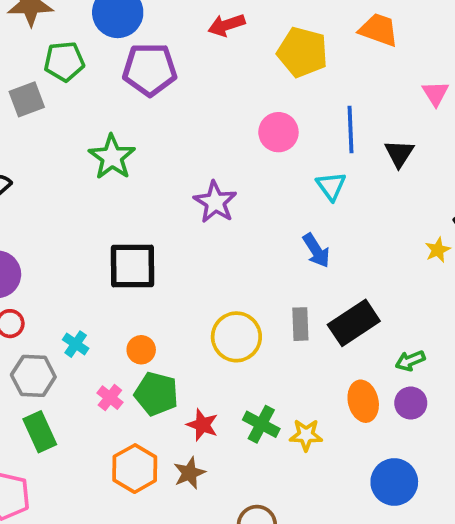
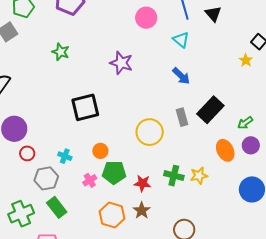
green star: (112, 157) -> (61, 52), size x0.7
pink cross: (110, 398) -> (90, 180), turned 32

